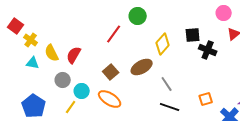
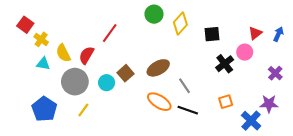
pink circle: (224, 13) -> (245, 52), moved
red line: (114, 34) -> (110, 33), moved
yellow diamond: (163, 44) -> (180, 24), moved
black cross: (208, 50) -> (225, 64), moved, turned 30
gray circle: (63, 80) -> (75, 82), size x1.6
cyan circle: (82, 91) -> (107, 83), moved
orange ellipse: (110, 99) -> (159, 102), moved

